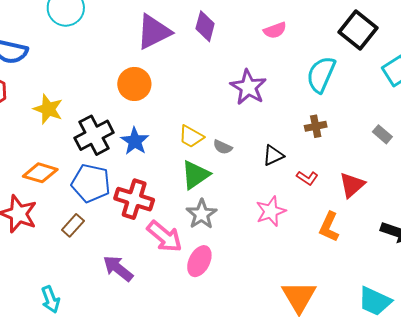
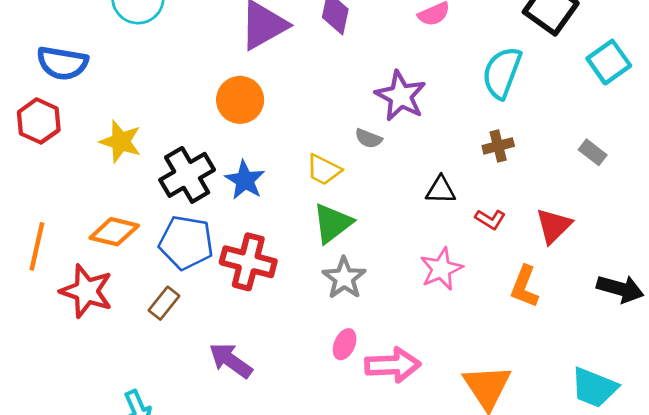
gray semicircle: (223, 147) -> (369, 138), moved
black triangle: (273, 155) -> (441, 190), turned 30
pink arrow: (164, 237) -> (393, 365), moved, turned -39
pink ellipse: (199, 261) -> (345, 344), size x0.7

